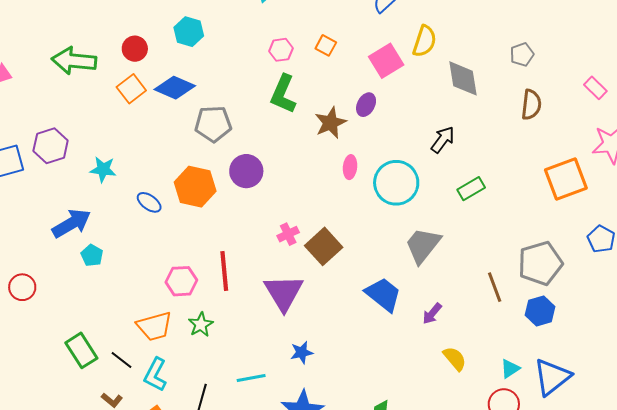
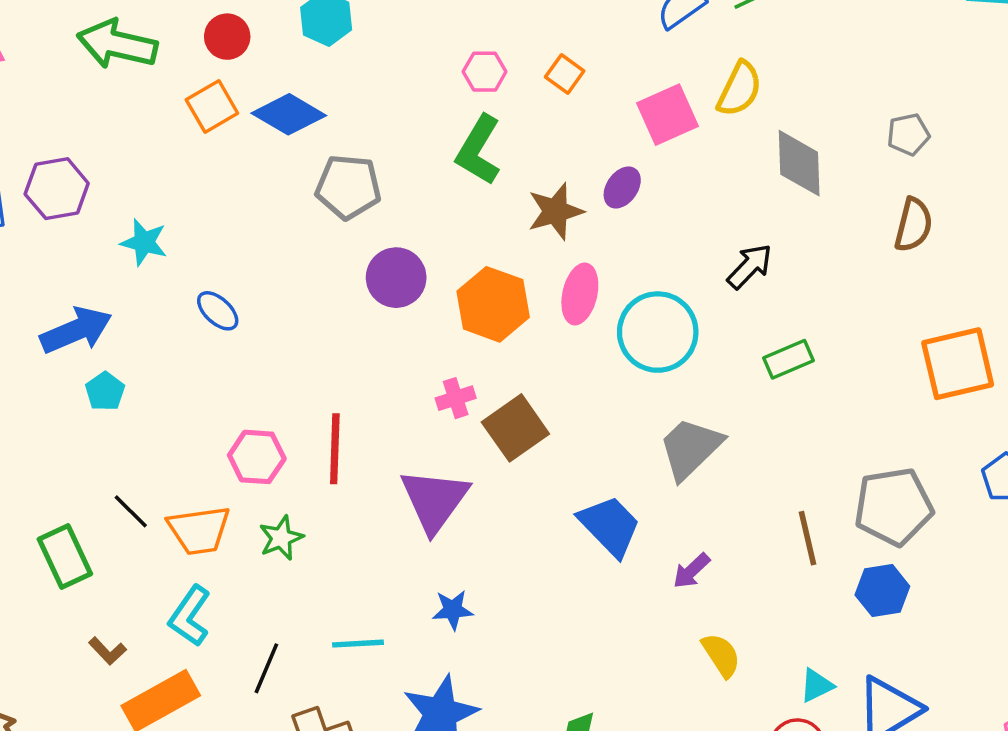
pink ellipse: (350, 167) -> (580, 294), size x1.4
orange hexagon: (195, 187) -> (493, 304), moved
black line: (121, 360) -> (131, 511), moved

